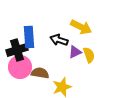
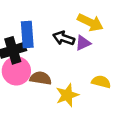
purple triangle: (75, 52) -> (83, 43), moved
yellow semicircle: (89, 55) -> (101, 82), moved, turned -56

